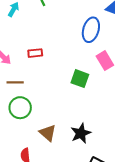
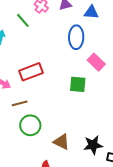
red rectangle: (35, 53) -> (31, 72), size x1.6
black star: (81, 133) -> (93, 145), moved, turned 30

